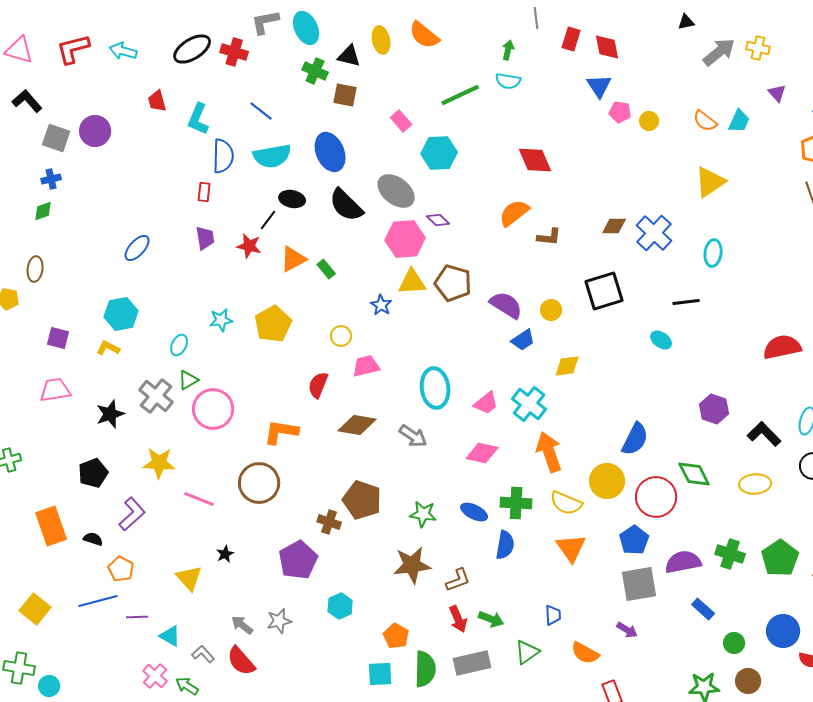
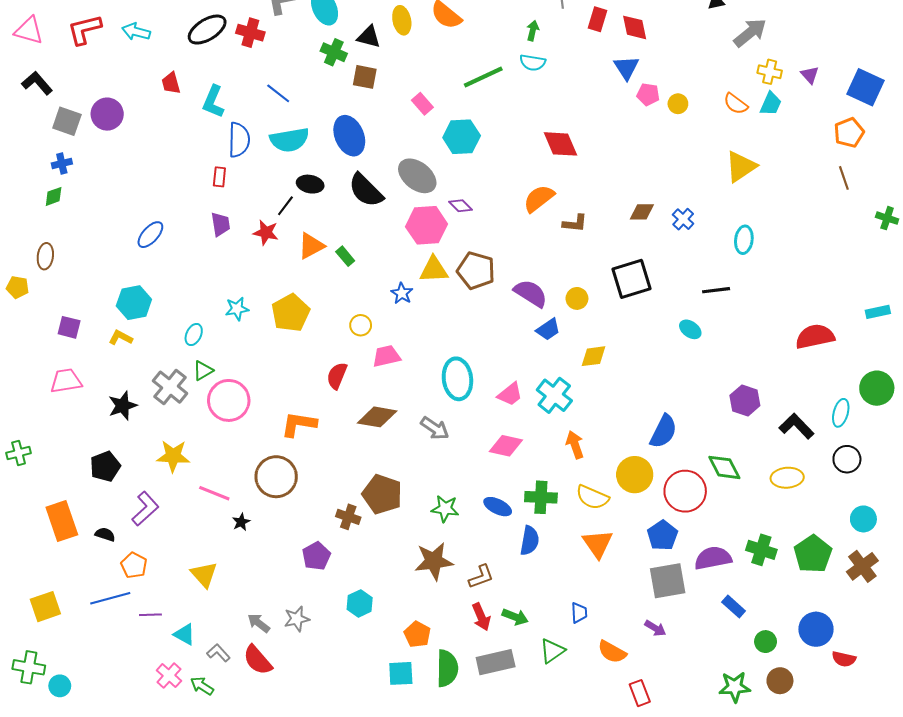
yellow cross: (758, 48) -> (770, 72), moved
blue cross: (654, 233) -> (683, 219), size x0.6
orange arrow: (549, 452) -> (575, 445), size x0.7
black star: (225, 554) -> (241, 522), moved
purple pentagon: (298, 560) -> (316, 556), size x0.7
yellow square: (35, 609) -> (45, 607), turned 32

